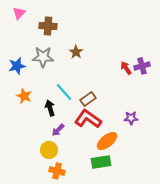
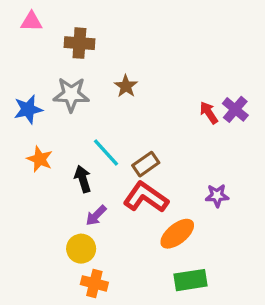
pink triangle: (19, 13) -> (31, 22), turned 48
purple cross: (142, 66) -> (235, 109), turned -35
green rectangle: (101, 162) -> (191, 280), moved

